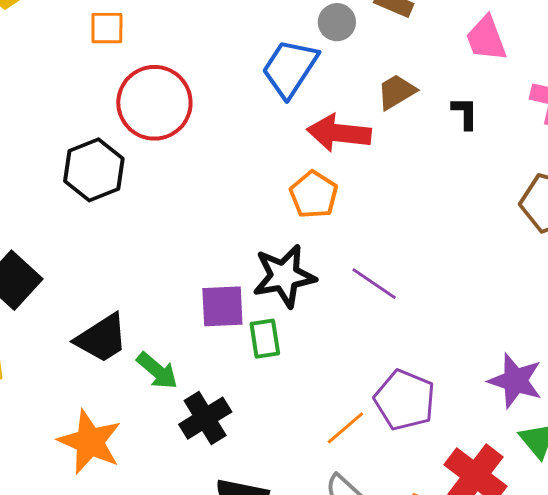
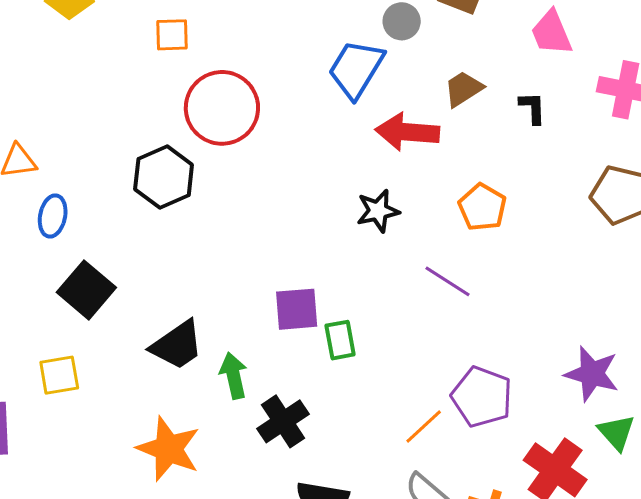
orange pentagon: (314, 195) -> (482, 207), moved
black star: (284, 276) -> (378, 211), moved, size x0.7
green arrow: (157, 371) -> (234, 376), turned -141

